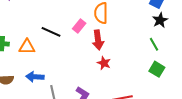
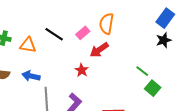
red arrow: (98, 40) -> (99, 50), turned 54
green line: (154, 44) -> (142, 71), moved, turned -32
red star: (104, 63) -> (82, 70), moved

